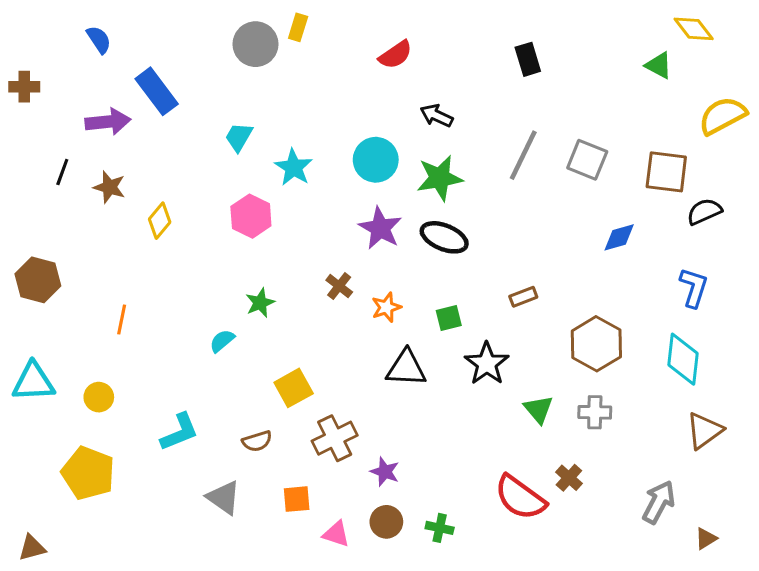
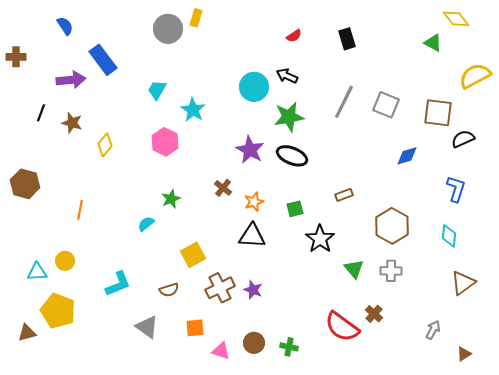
red semicircle: (395, 55) -> (294, 36), moved, size x0.7
cyan circle: (376, 160) -> (254, 87), moved
cyan diamond: (683, 359) -> (449, 236), size x0.7
black triangle: (406, 368) -> (252, 236), moved
cyan triangle: (33, 382) -> (37, 272), moved, size x0.7
purple star: (385, 472) -> (253, 290), moved
gray arrow: (659, 502) -> (433, 330), size x0.7
brown triangle: (32, 548) -> (27, 333), moved

